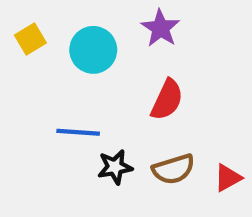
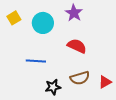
red semicircle: (167, 100) -> (77, 46), turned -90
black star: (115, 167) -> (53, 87), moved

